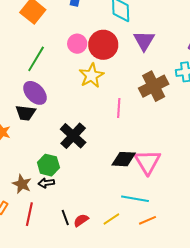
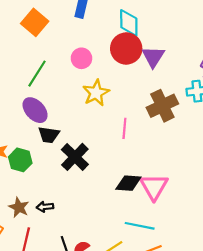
red circle: (103, 45) -> (126, 48), moved
black trapezoid: (25, 113) -> (49, 135), moved
green hexagon: (48, 165) -> (20, 160), moved

